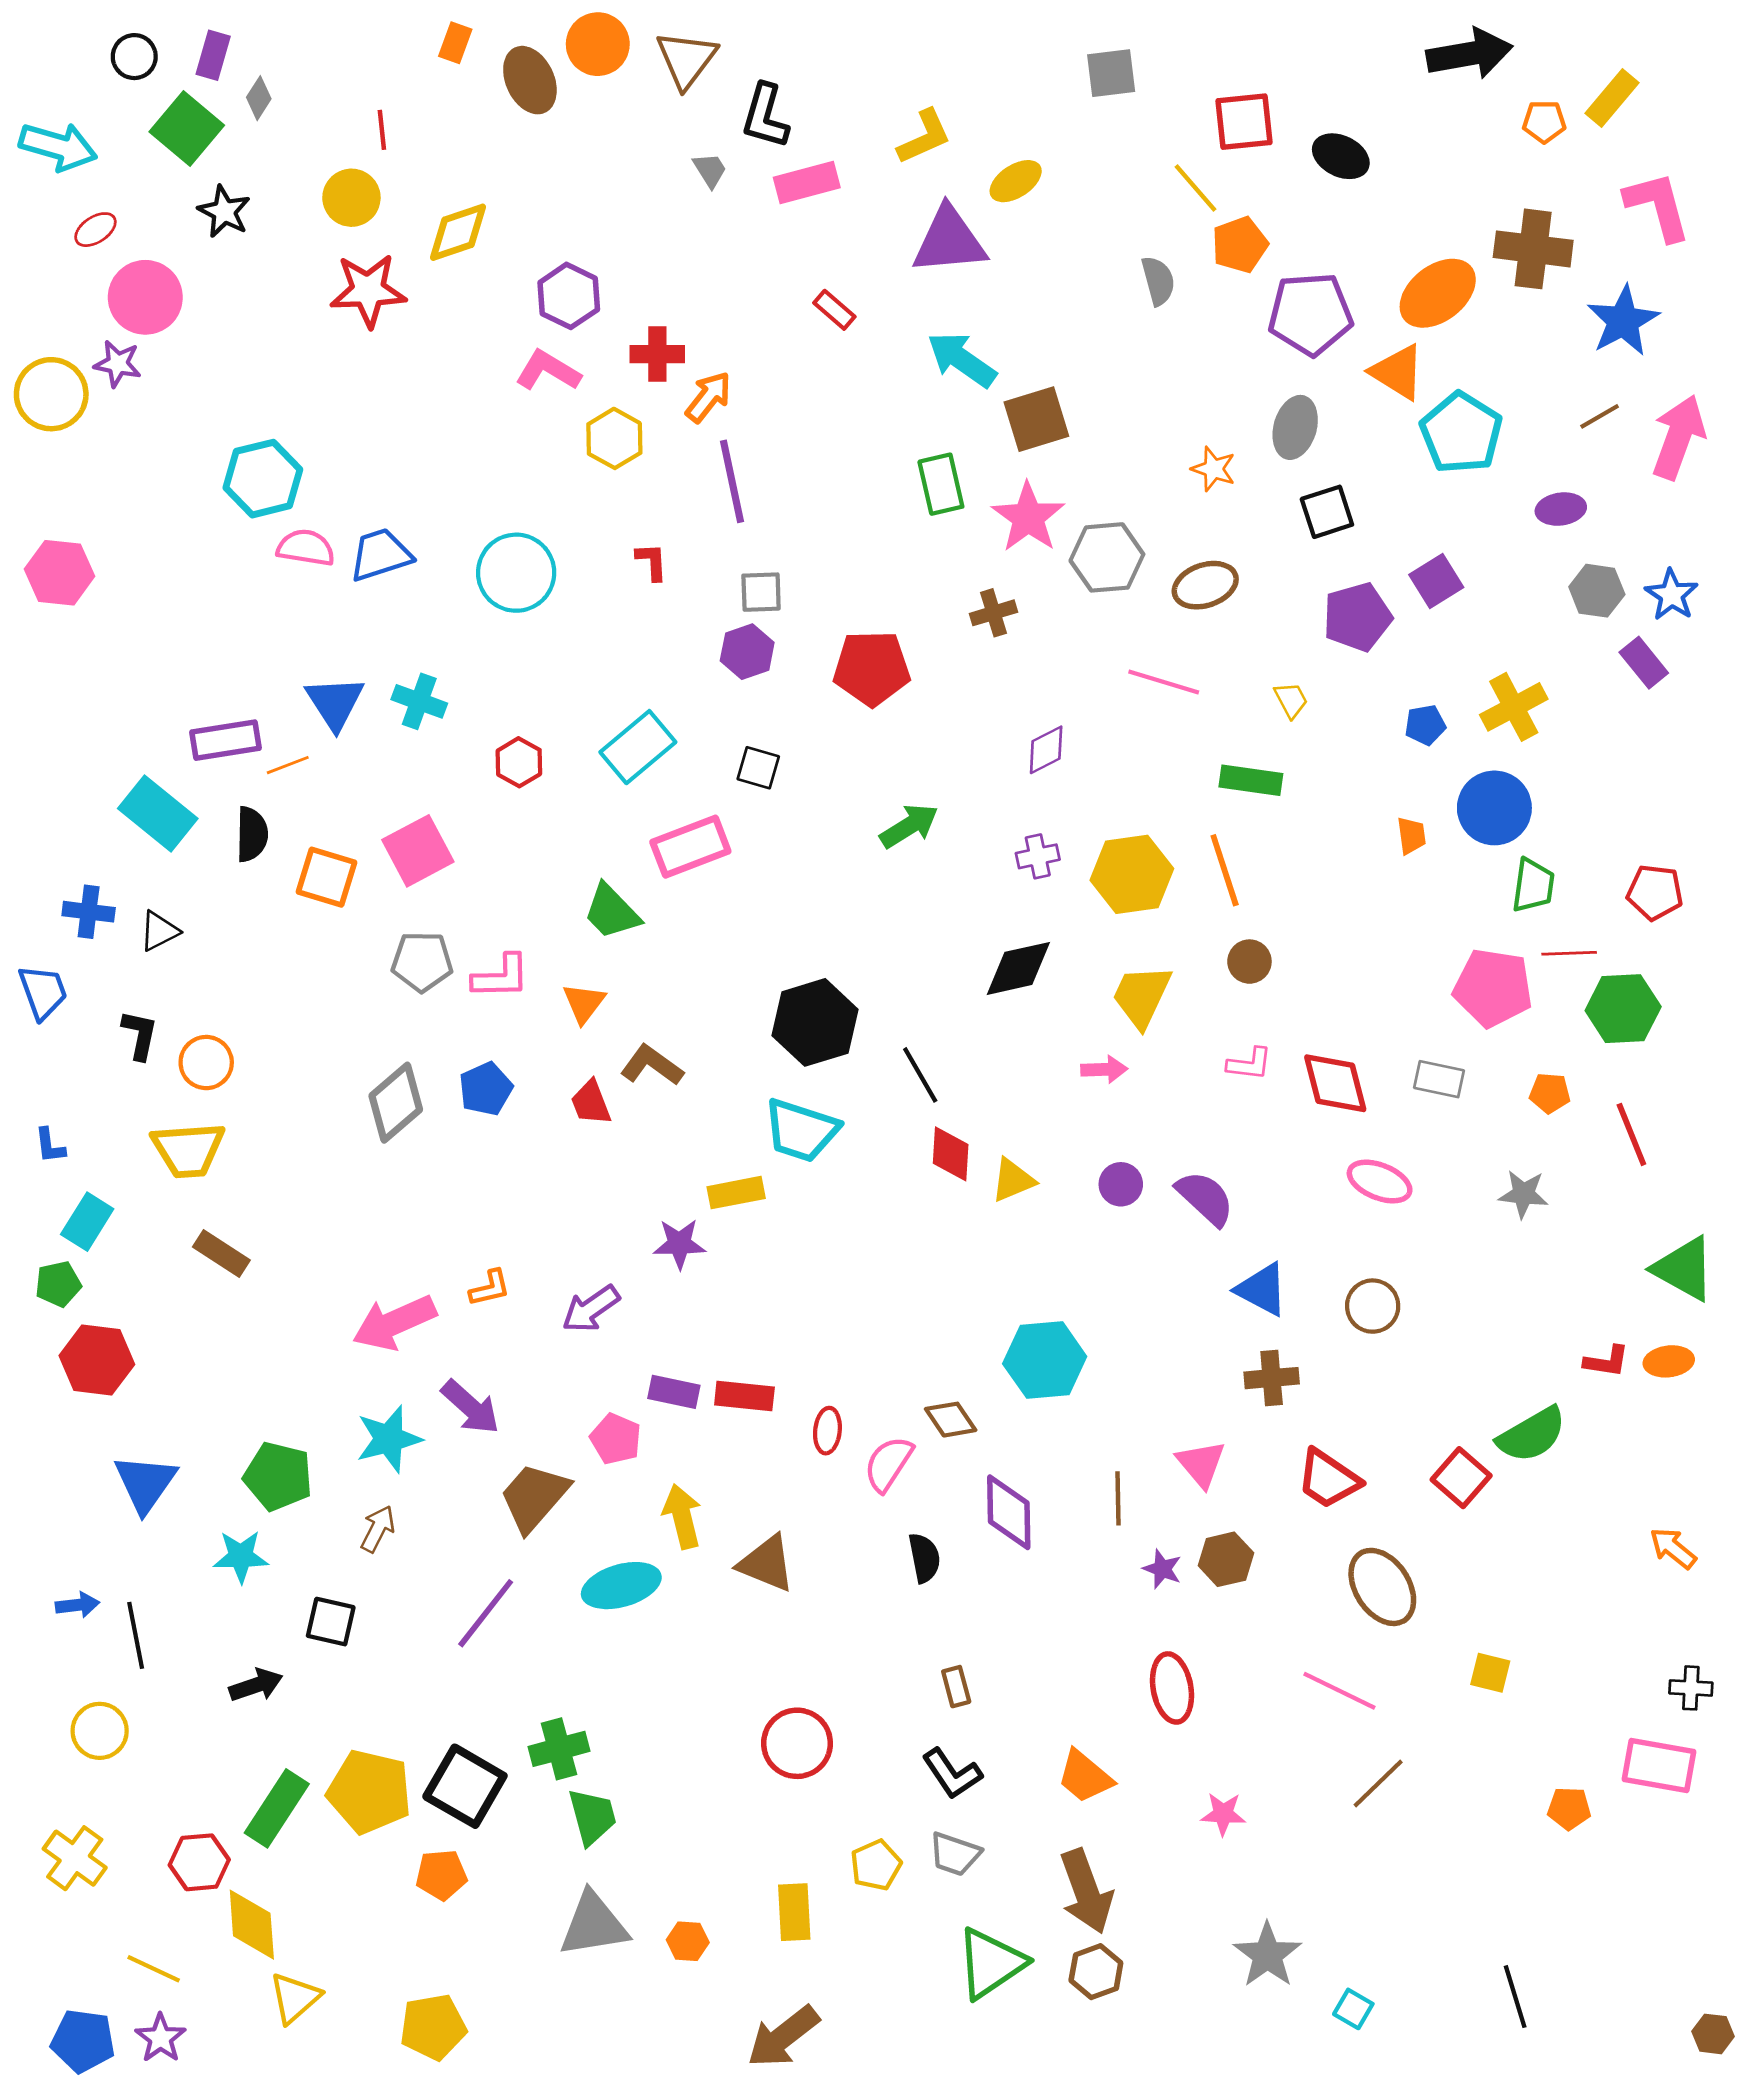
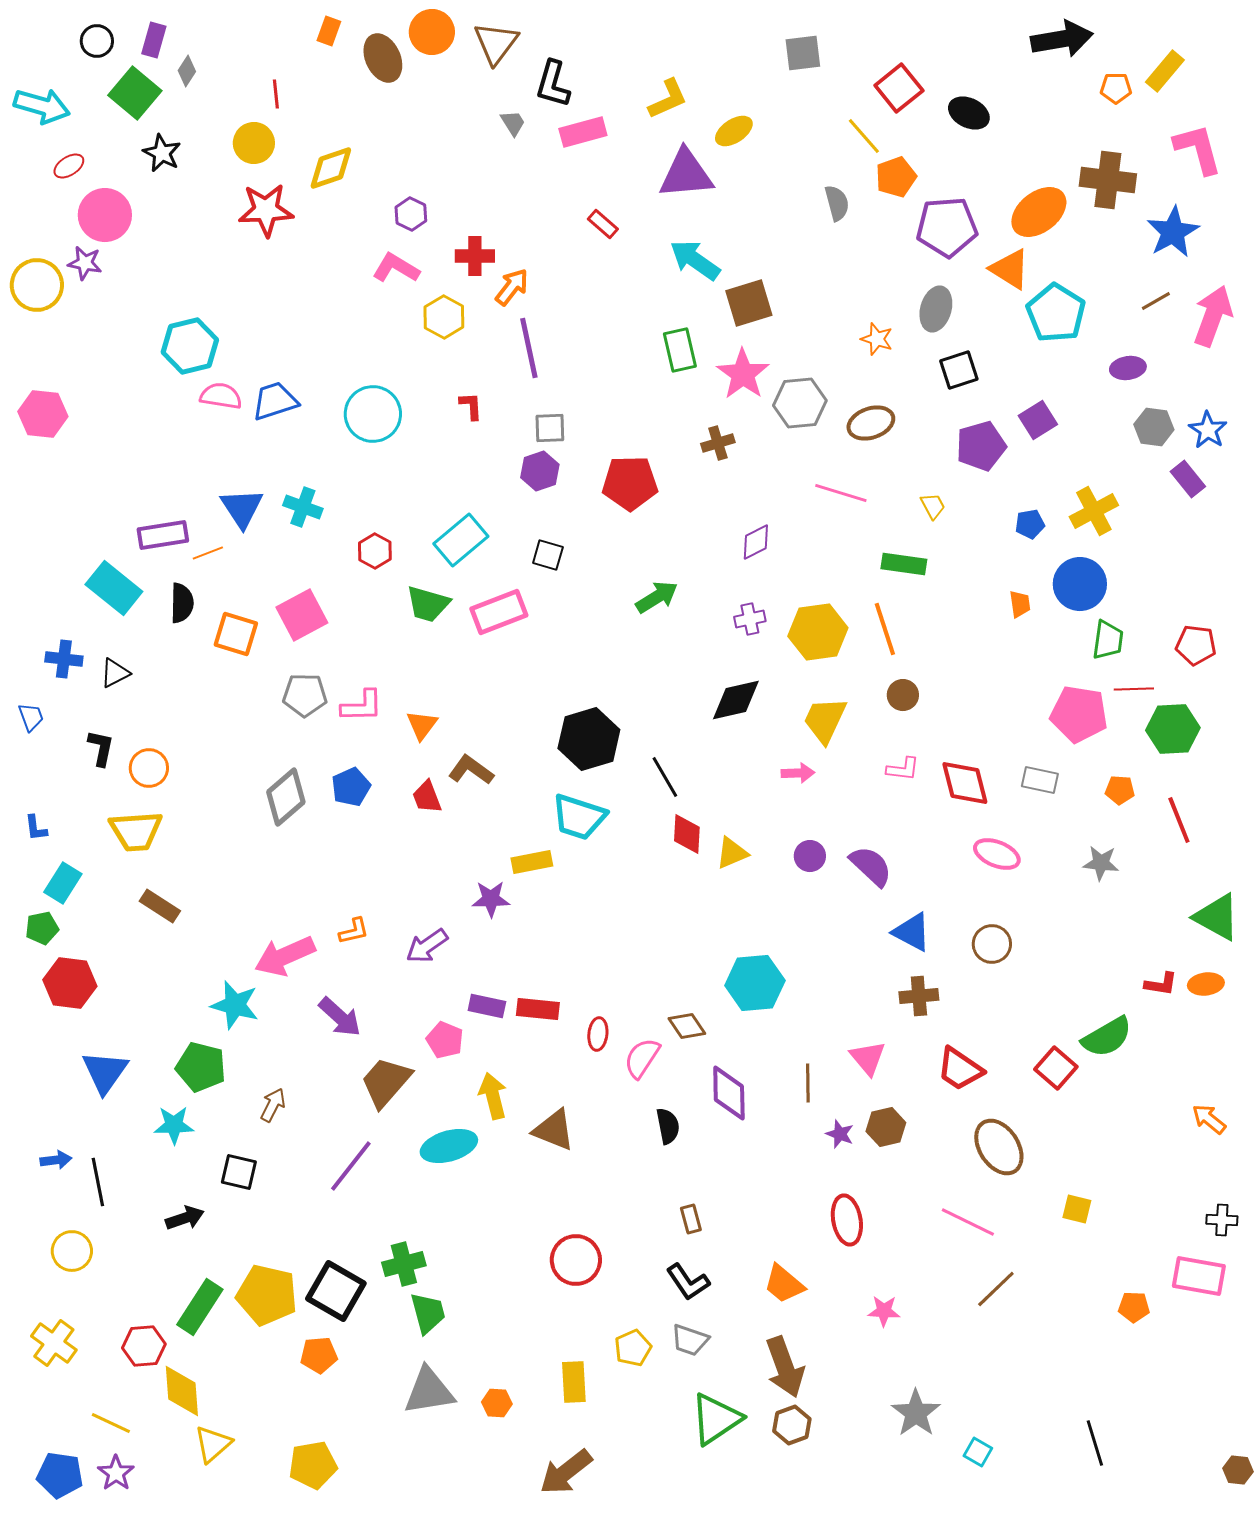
red square: (1244, 122) -> (899, 88), turned -33
purple hexagon: (569, 296) -> (411, 214), size x0.7
green trapezoid: (612, 912) -> (428, 604), moved, turned -30
blue trapezoid: (43, 992) -> (31, 717), size x0.7
cyan star: (389, 1439) -> (235, 1005), moved, turned 30

